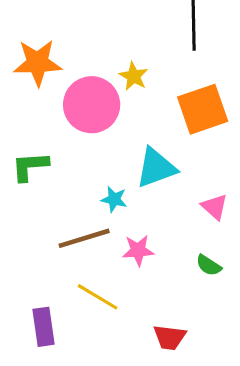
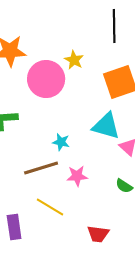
cyan triangle: (156, 168) -> (106, 126), moved, turned 36

